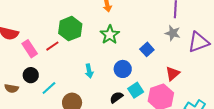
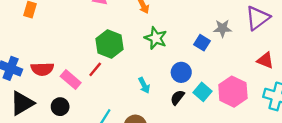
gray star: (173, 33) -> (222, 28), moved
red triangle: (173, 74) -> (265, 60), moved, turned -42
black circle: (31, 75) -> (60, 107), moved
black semicircle: (116, 97) -> (177, 97), moved

